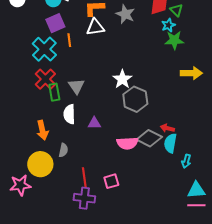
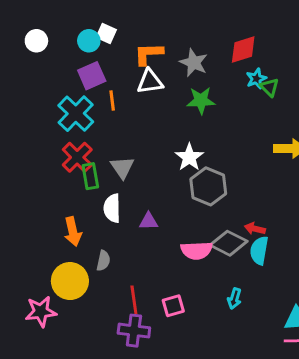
green triangle: (176, 10) -> (269, 87), moved
green star: (174, 40) -> (201, 100), moved
cyan arrow: (186, 161) -> (234, 299), moved

